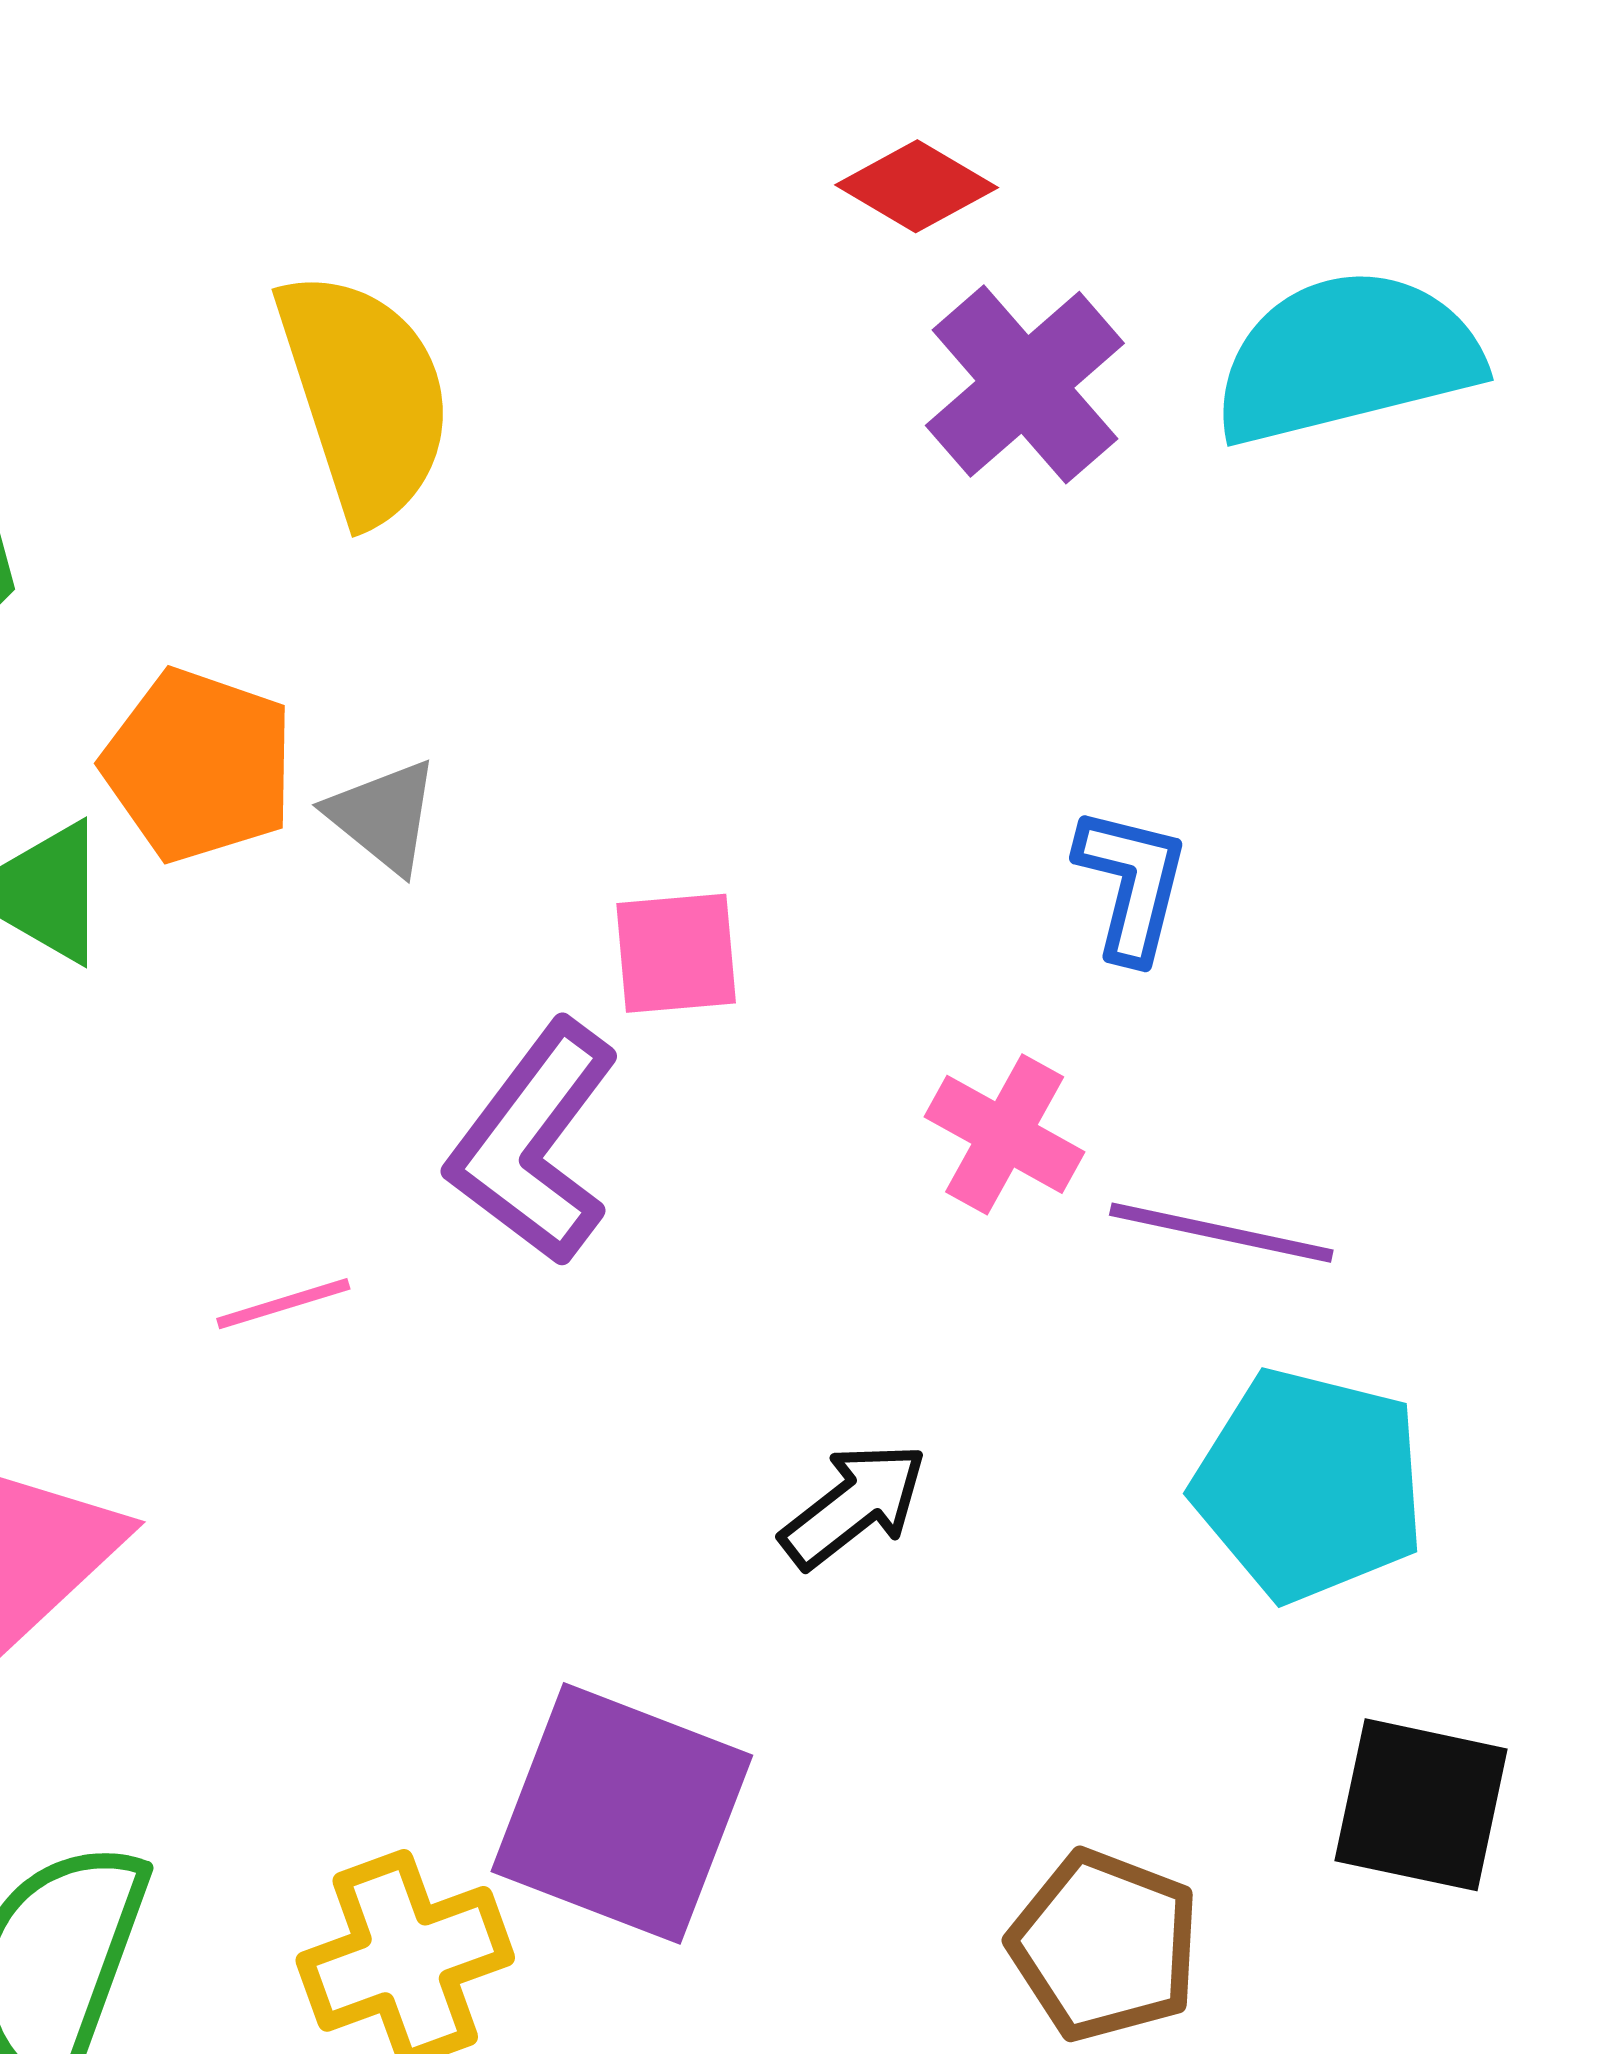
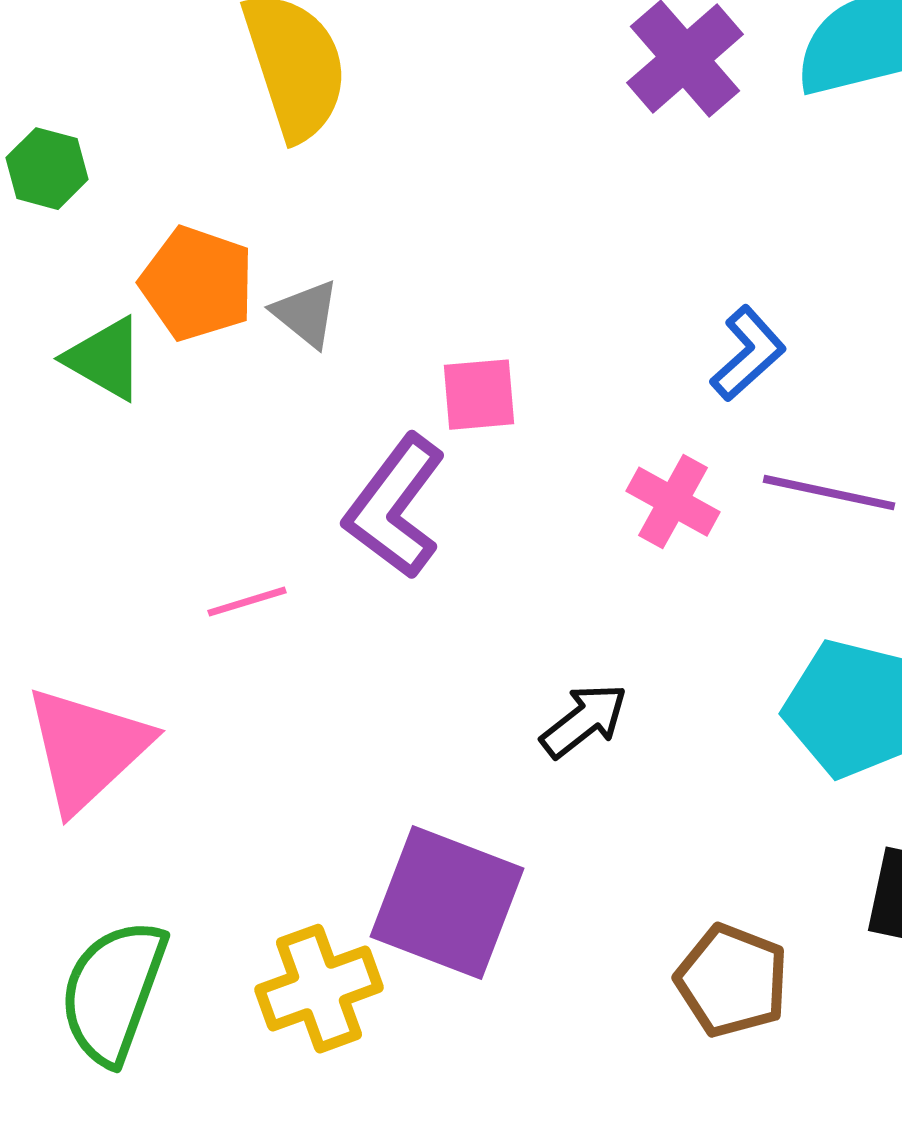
blue L-shape: (1132, 884) -> (748, 354), turned 34
purple line: (1221, 1233) -> (829, 493), moved

